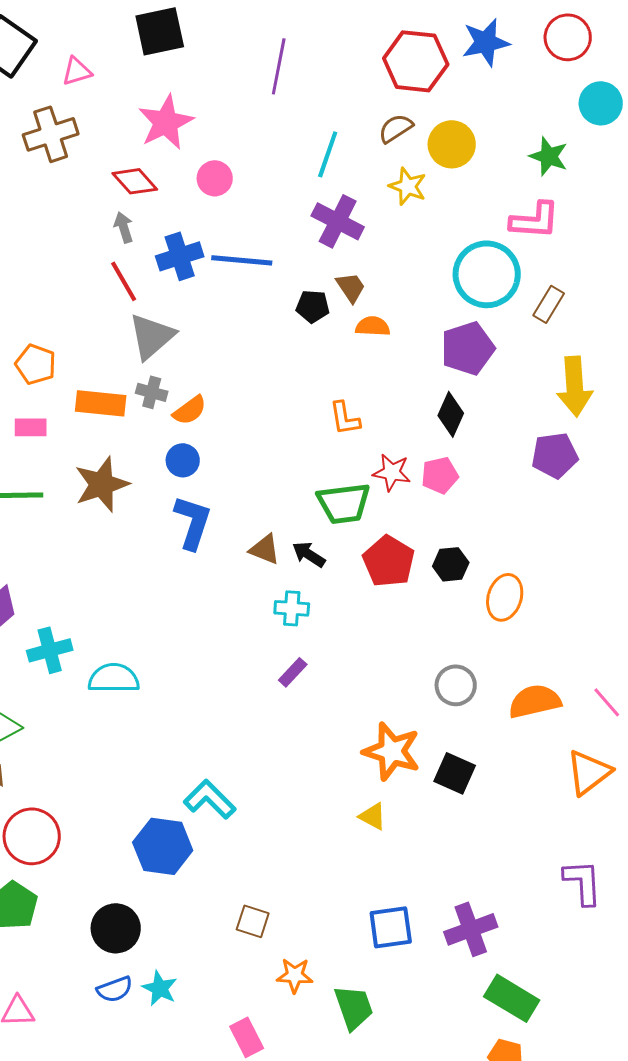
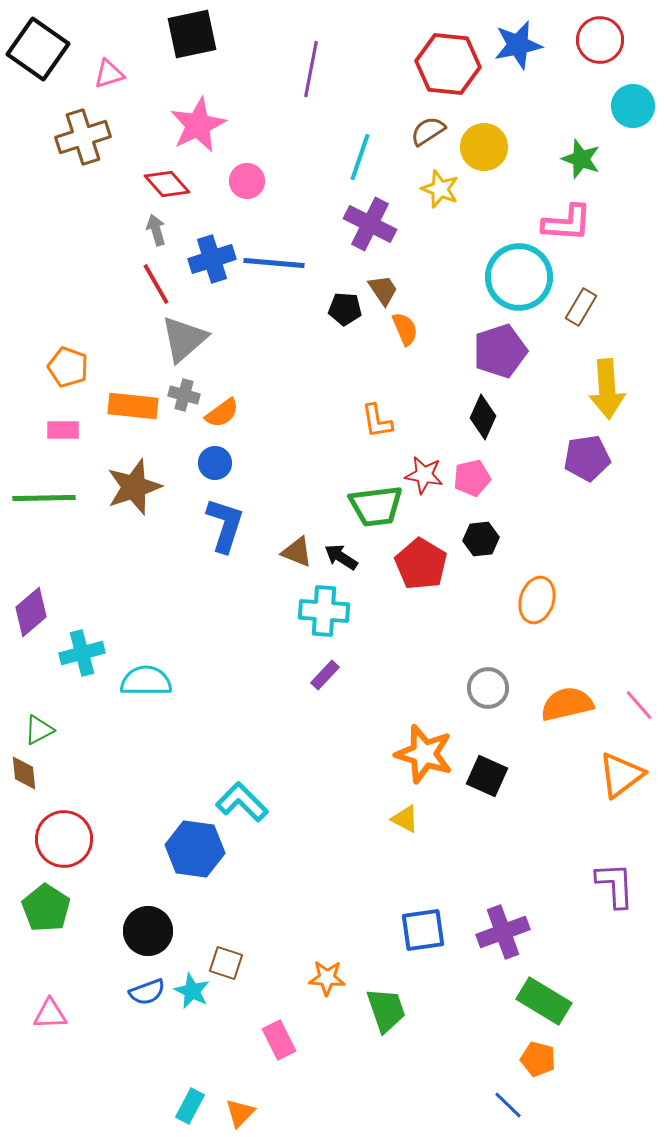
orange semicircle: (373, 326) -> (405, 329), turned 64
black hexagon: (451, 564) -> (481, 539), moved
cyan cross: (292, 608) -> (324, 611), size x1.4
brown square: (253, 921) -> (226, 963), moved

